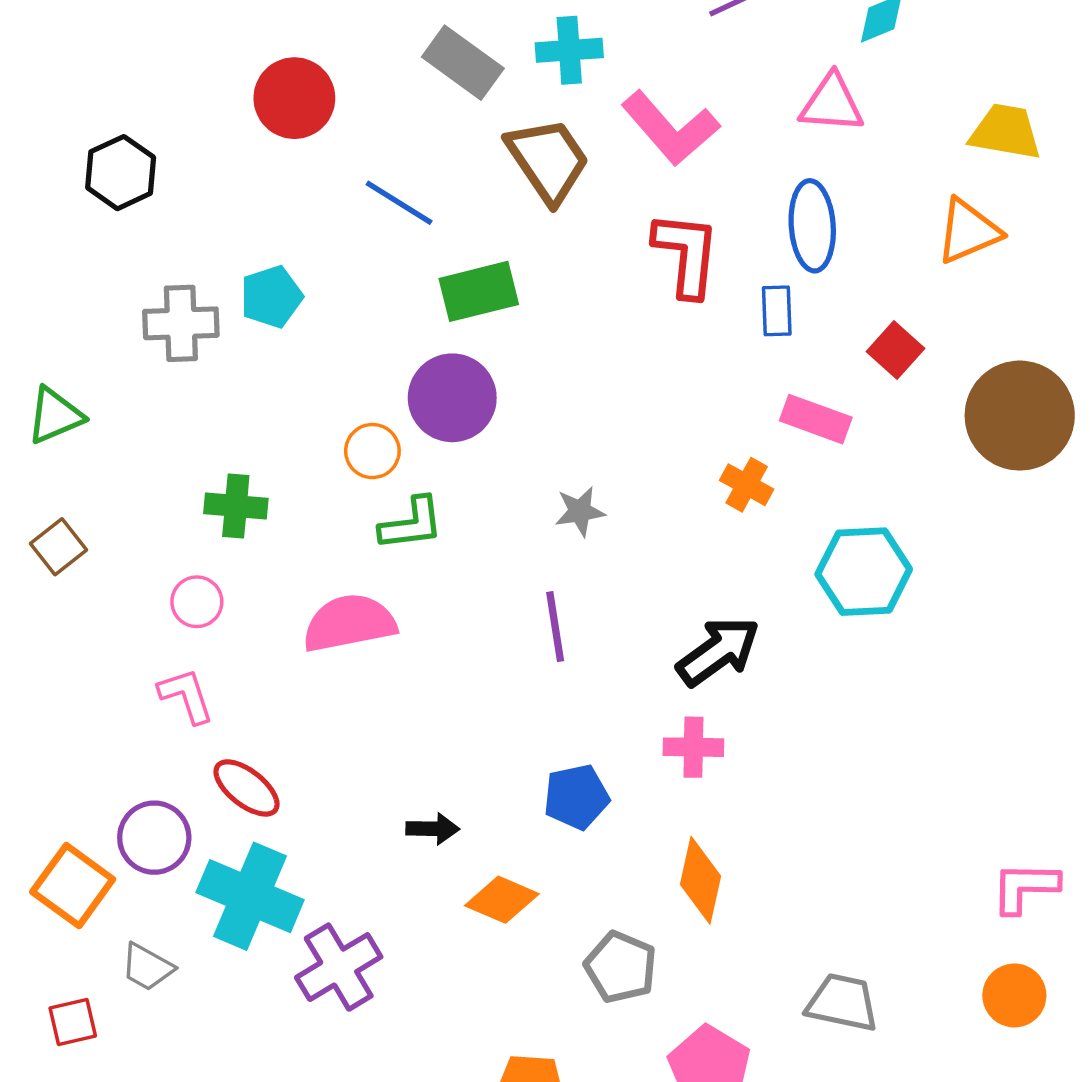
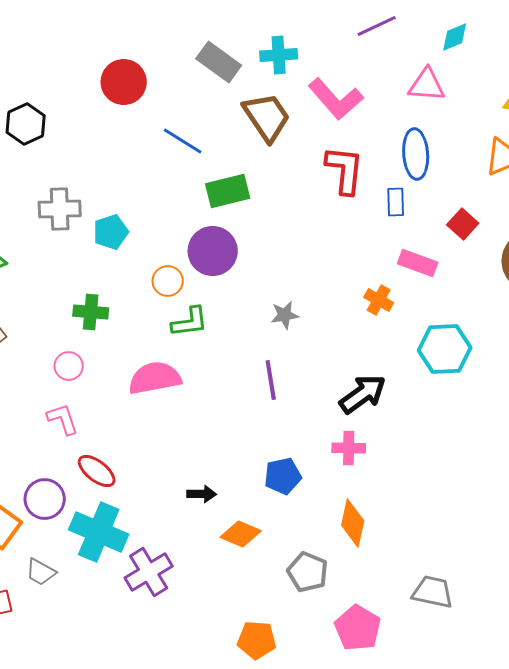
cyan pentagon: (271, 297) -> (111, 232), moved

